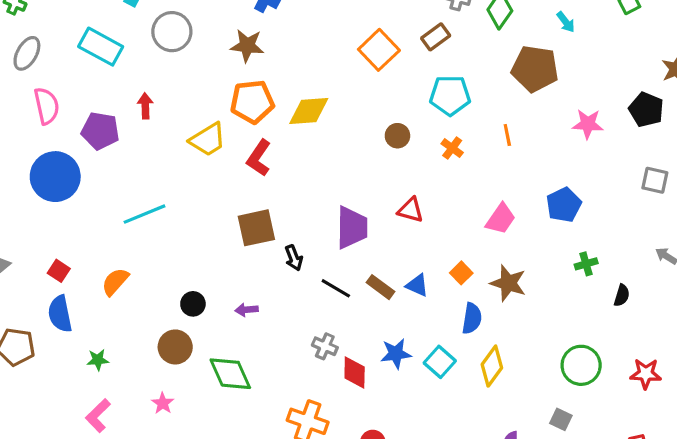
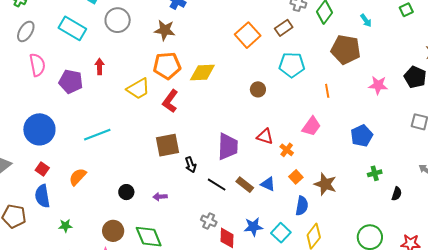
orange cross: (452, 148) -> (287, 150), moved
blue circle: (55, 177) -> (39, 129), moved
pink trapezoid: (501, 219) -> (311, 126), moved
brown circle: (175, 347) -> (113, 231), moved

